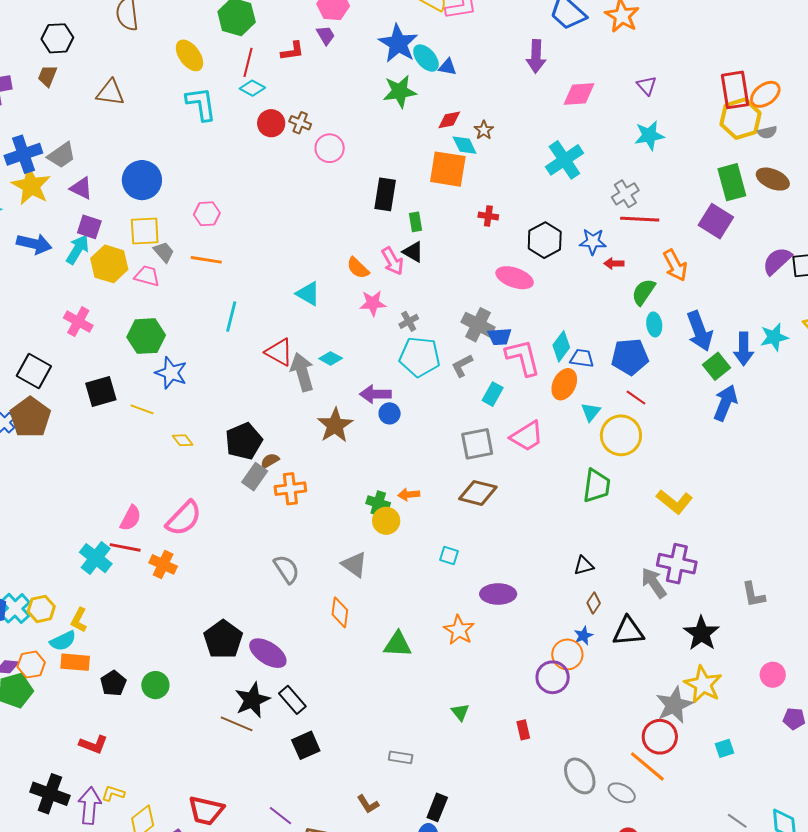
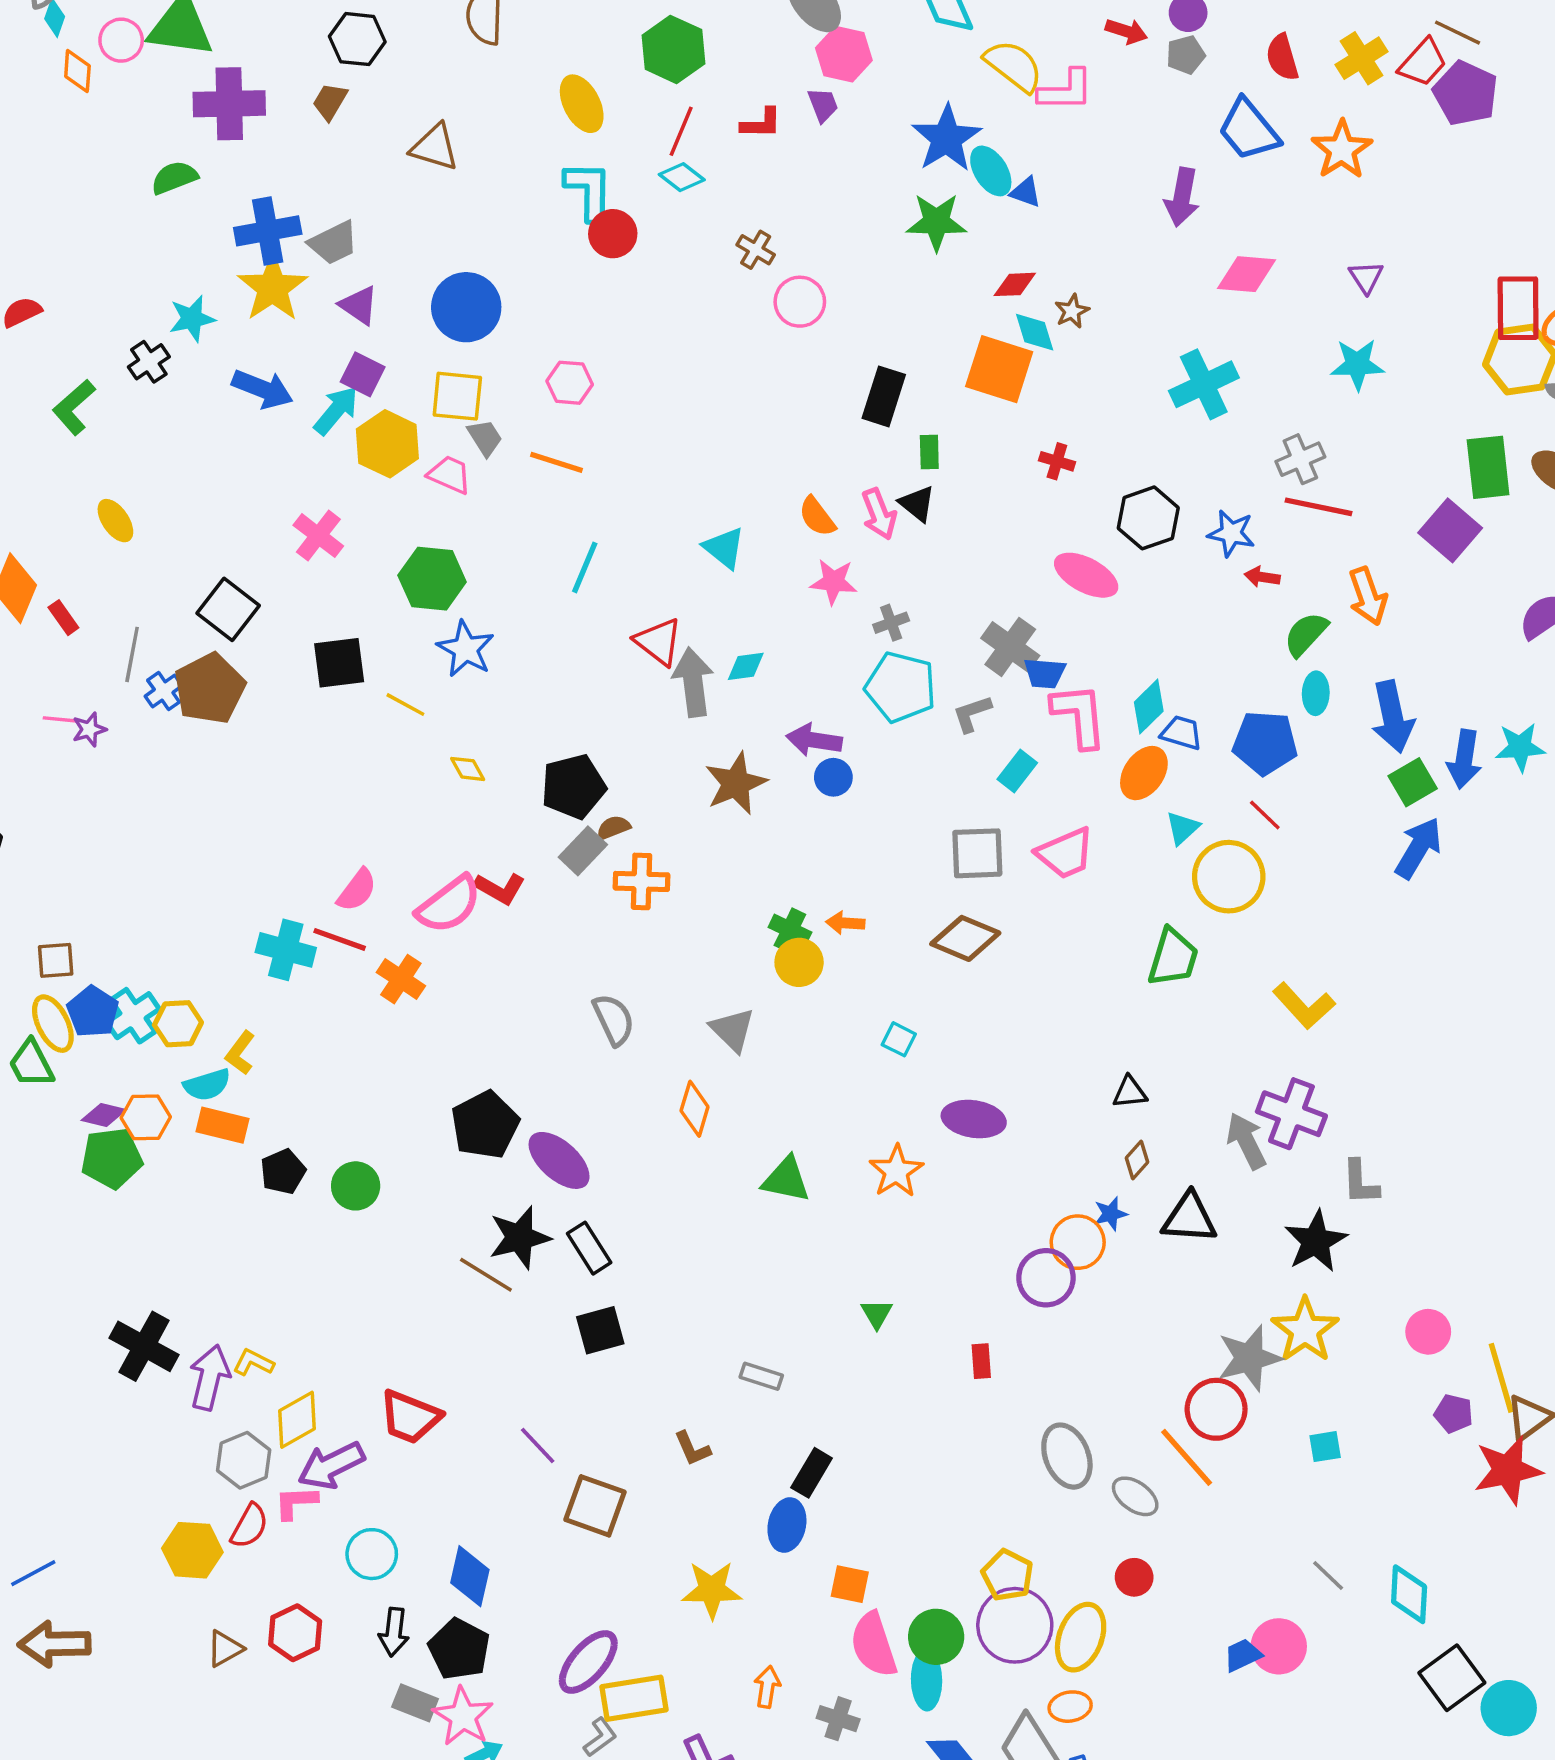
red circle: (271, 123) -> (613, 234), moved
cyan diamond: (331, 358) -> (746, 666), turned -45
cyan cross: (96, 558) -> (286, 950), turned -32
gray L-shape: (753, 595) -> (1360, 1182), moved
red L-shape: (93, 744) -> (500, 888), moved

